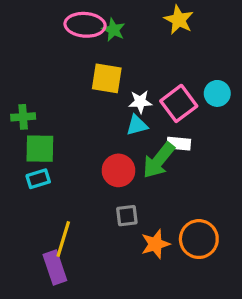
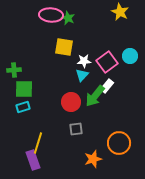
yellow star: (179, 20) -> (120, 12), moved
cyan triangle: (137, 125) -> (82, 75), turned -32
white rectangle: (179, 144) -> (107, 86), turned -56
orange star: (155, 244) -> (93, 159), moved

